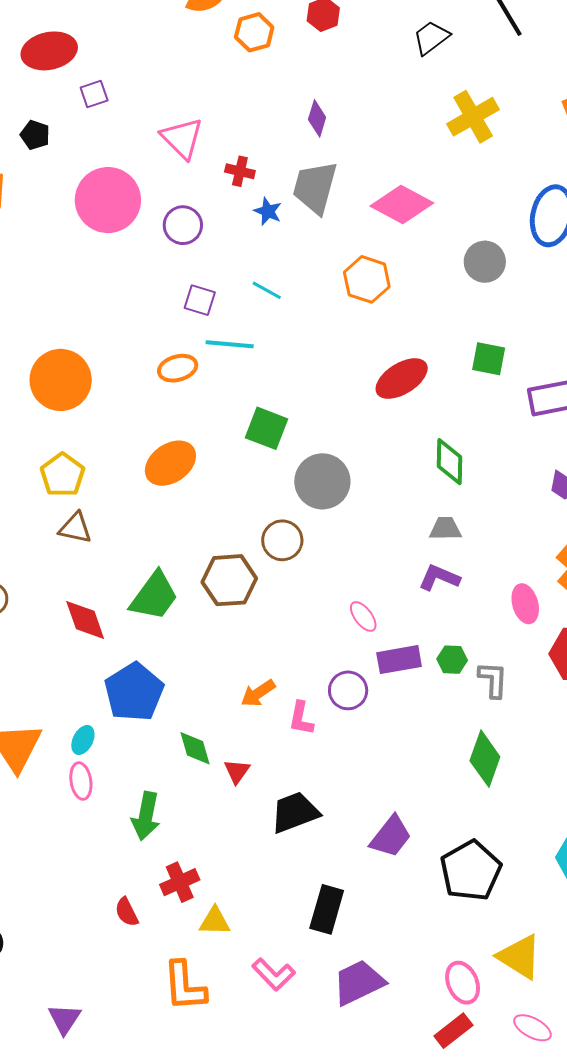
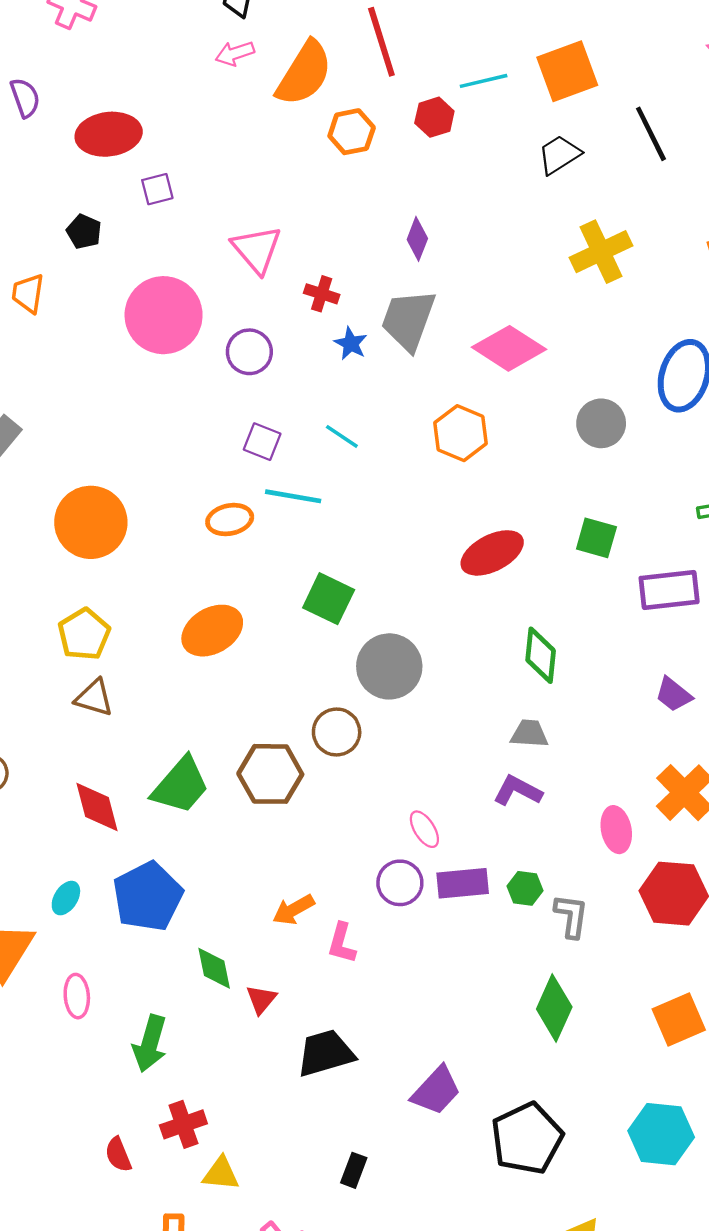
purple circle: (348, 690) -> (400, 883), moved
cyan ellipse: (83, 740) -> (66, 898), moved
black rectangle: (327, 909) -> (354, 1170), size x0.6

